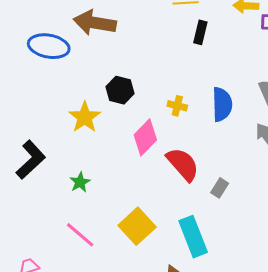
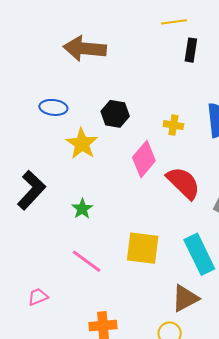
blue ellipse: (49, 46) -> (53, 107), moved, size x0.7
yellow square: (137, 226) -> (143, 248), turned -36

